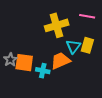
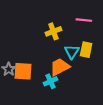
yellow cross: (57, 25) -> (53, 31), size x0.7
cyan cross: (43, 71) -> (51, 81), moved, turned -32

